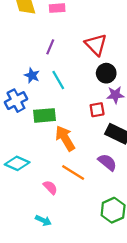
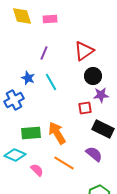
red triangle: (96, 45) -> (84, 51), turned 40
green rectangle: (45, 115) -> (31, 133), moved
pink semicircle: (50, 187) -> (37, 170), moved

